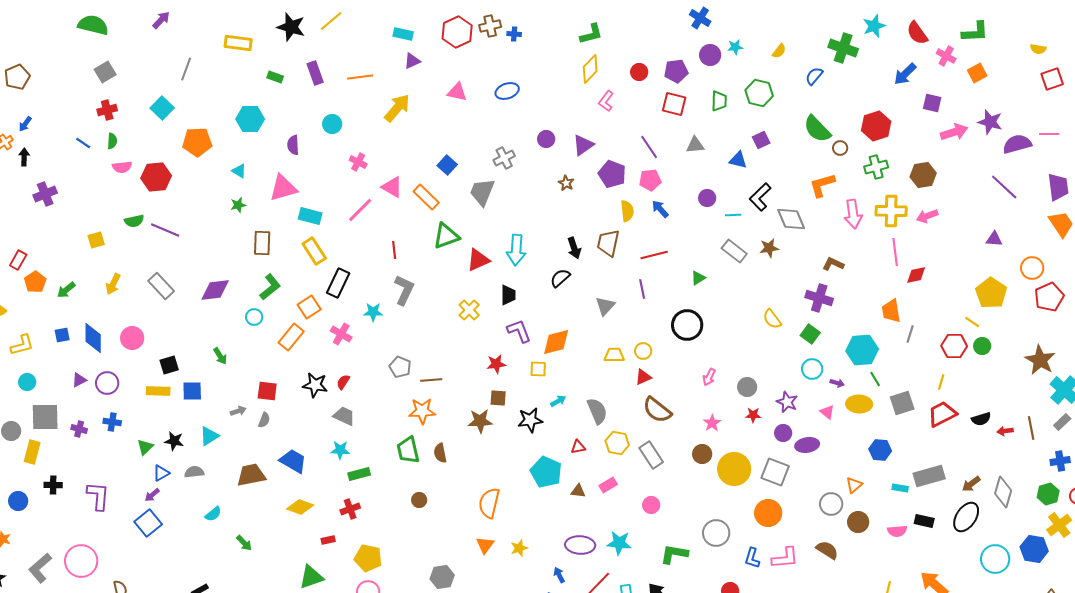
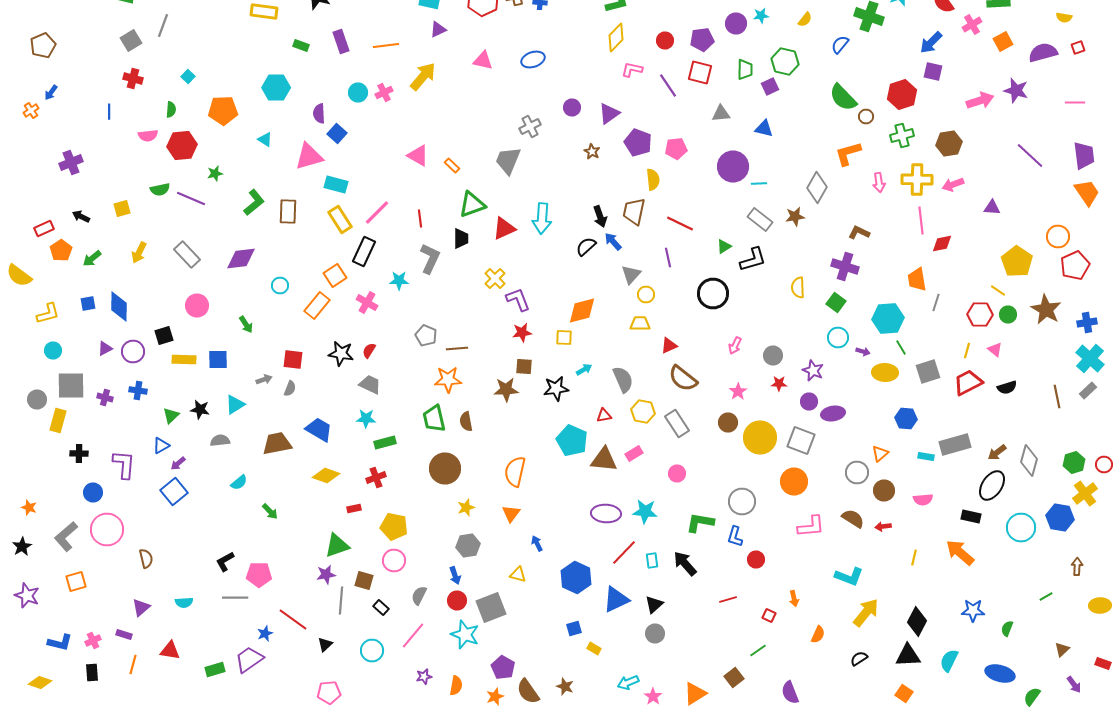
pink cross: (946, 56) -> (972, 24), turned 30
gray line: (186, 69) -> (163, 26), moved
red square: (1052, 79) -> (1078, 48), size x0.6
pink L-shape: (606, 101) -> (632, 70), turned 65
purple square: (932, 103) -> (933, 72), moved
cyan square: (162, 108) -> (188, 76), size x0.6
red cross: (107, 110) -> (133, 78), turned 30
purple square: (761, 140) -> (770, 86), moved
green semicircle: (112, 141) -> (171, 110), moved
blue line: (83, 143) -> (109, 112), turned 56
purple semicircle: (1017, 144) -> (1043, 52), moved
purple line: (649, 147) -> (668, 86), moved
black arrow: (24, 157) -> (81, 216), moved, turned -66
pink cross: (358, 162) -> (384, 92), moved, turned 36
blue square: (447, 165) -> (337, 134), moved
orange rectangle: (426, 197) -> (452, 166), size x0.6
black L-shape: (760, 197) -> (753, 260), moved, turned -152
purple circle: (707, 198) -> (733, 166), size x1.8
green star: (238, 205) -> (215, 174), moved
blue arrow: (660, 209) -> (613, 242), moved
pink line: (360, 210) -> (377, 212), moved
pink arrow: (853, 214) -> (879, 182), size x0.7
gray diamond: (791, 219) -> (817, 188), turned 52
purple triangle: (994, 239) -> (992, 208), moved
red line: (654, 255) -> (680, 224), turned 40
red rectangle: (18, 260) -> (44, 228), turned 36
green L-shape: (270, 287) -> (254, 202), moved
black trapezoid: (508, 295) -> (461, 238), moved
yellow semicircle: (772, 319) -> (798, 288), turned 35
purple L-shape: (519, 331) -> (518, 300), moved
pink circle: (132, 338) -> (197, 306), moved
yellow circle: (643, 351) -> (646, 294), moved
brown star: (1040, 360) -> (1046, 310), moved
black square: (169, 365) -> (164, 336), moved
pink triangle: (827, 412) -> (995, 350), moved
red arrow: (1005, 431) -> (883, 526), moved
blue cross: (1060, 461) -> (1087, 322), moved
blue triangle: (161, 473) -> (161, 446), moved
brown triangle: (578, 491) -> (604, 460), size x1.8
brown circle: (419, 500) -> (445, 468), size x2.0
blue circle: (18, 501) -> (93, 492), moved
black rectangle: (924, 521) -> (971, 516), moved
yellow star: (519, 548) -> (466, 508), moved
blue L-shape: (752, 558) -> (735, 536), moved
blue arrow: (559, 575) -> (537, 544), moved

